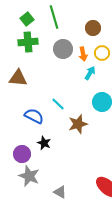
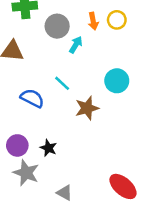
gray circle: (63, 49) -> (57, 26), moved
cyan arrow: (90, 73) -> (76, 45), moved
black star: (44, 143) -> (48, 148), moved

